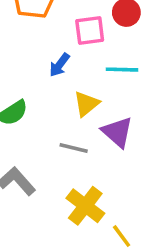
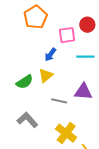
yellow triangle: (86, 104) -> (46, 75), moved
purple triangle: (117, 132) -> (83, 92), turned -36

